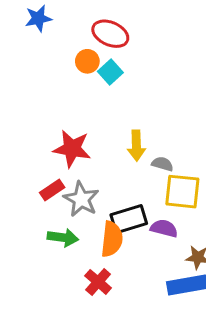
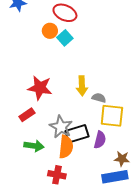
gray star: (81, 199) -> (61, 127), moved
purple semicircle: (164, 228) -> (100, 140), turned 90
red cross: (98, 282) -> (57, 175), turned -30

